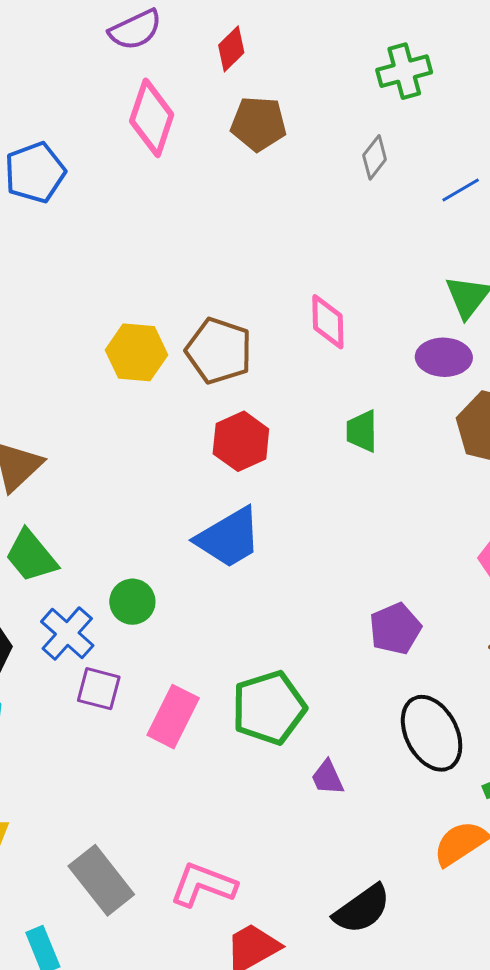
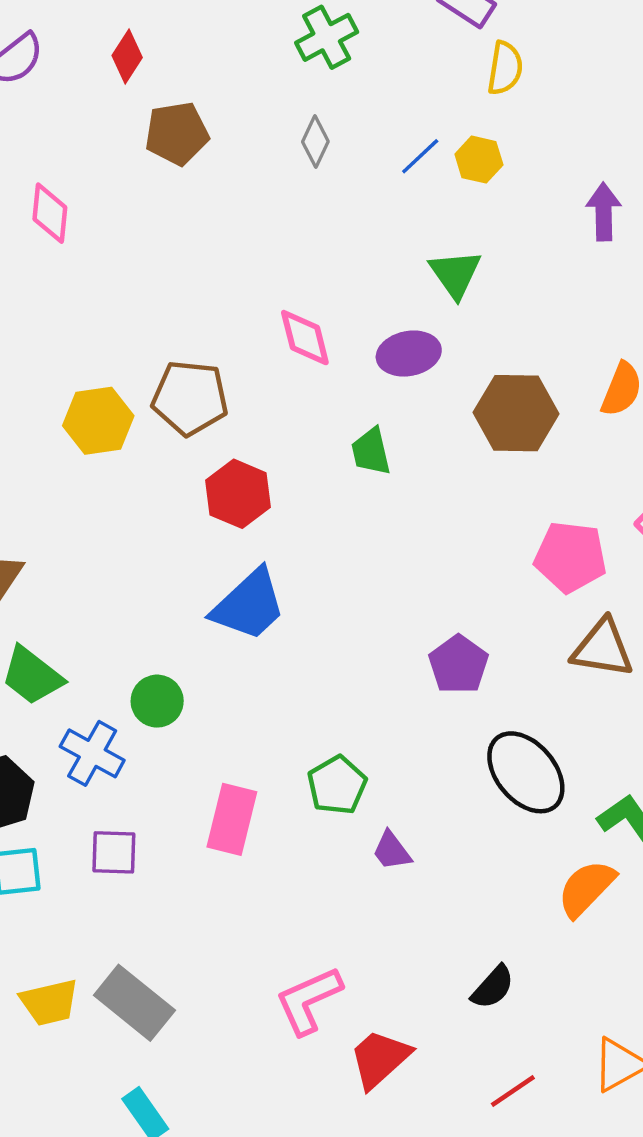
pink diamond: (152, 118) -> (50, 213), moved, size x0.7
purple ellipse: (444, 357) -> (409, 354), moved
purple square: (99, 689) -> (114, 852), moved
green pentagon: (269, 708) -> (337, 785), size x0.7
purple trapezoid: (327, 778) -> (392, 851), moved
gray rectangle: (101, 880) -> (134, 1003), moved
pink L-shape: (203, 885) -> (309, 1000), turned -32
black semicircle: (362, 909) -> (493, 987), size x0.7

